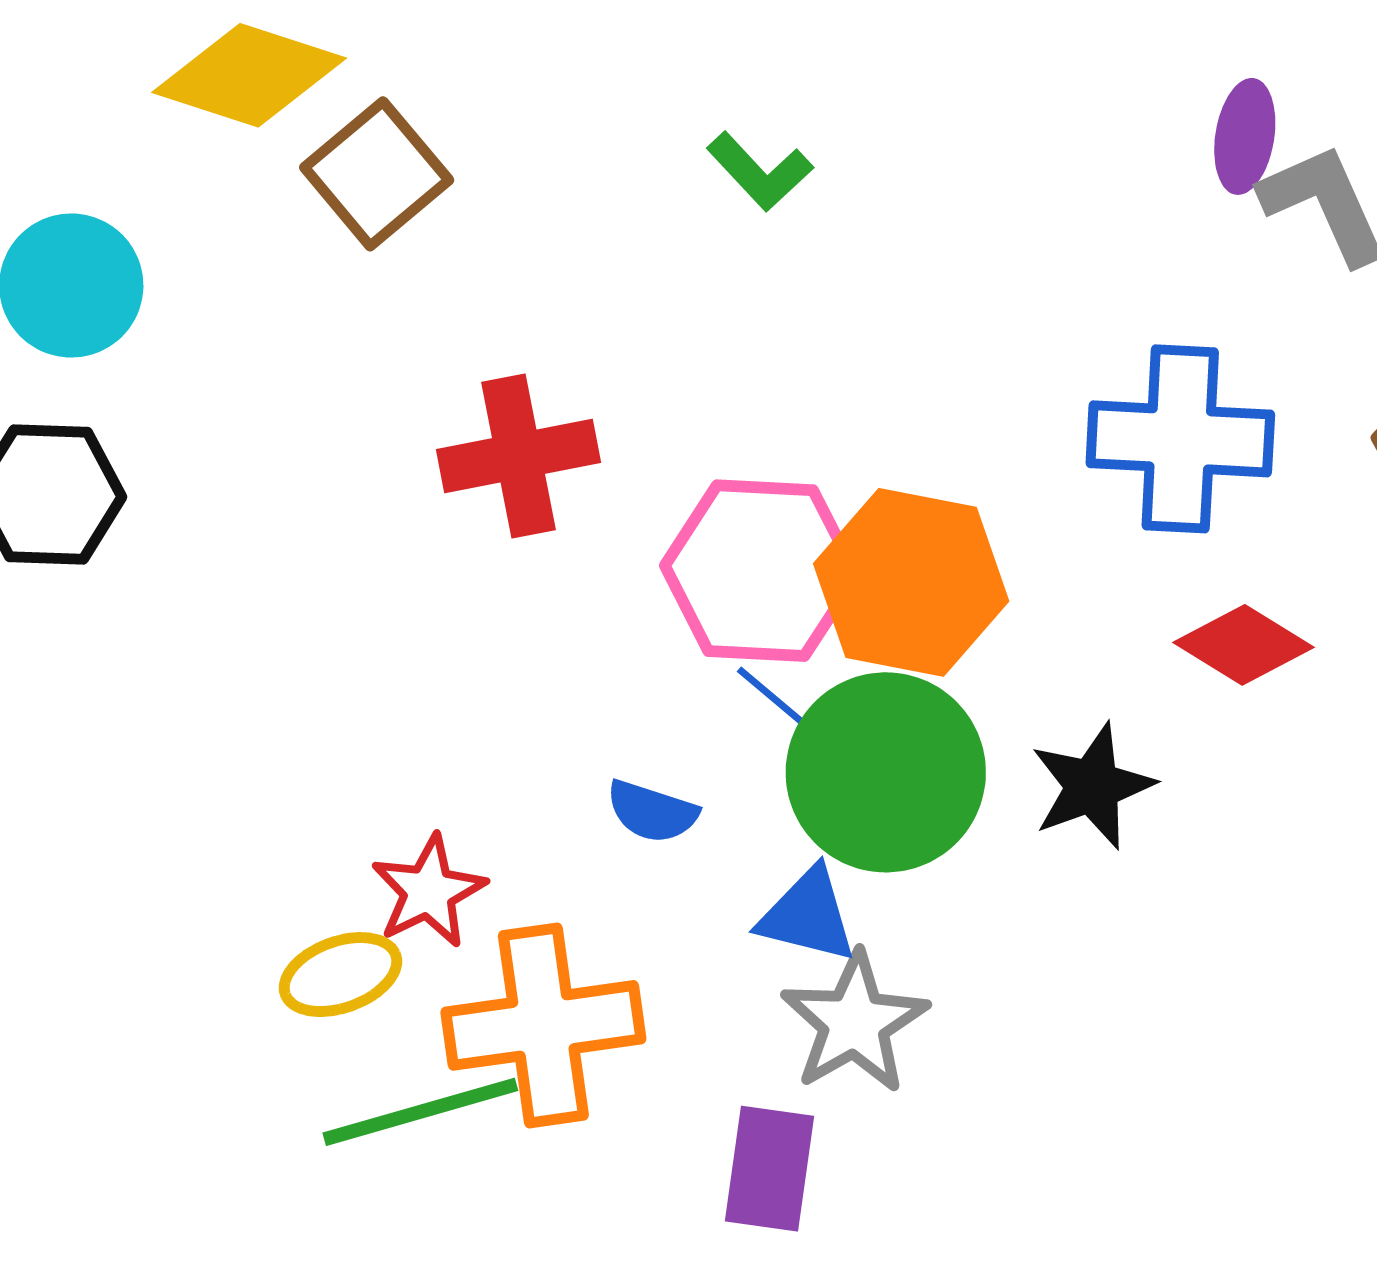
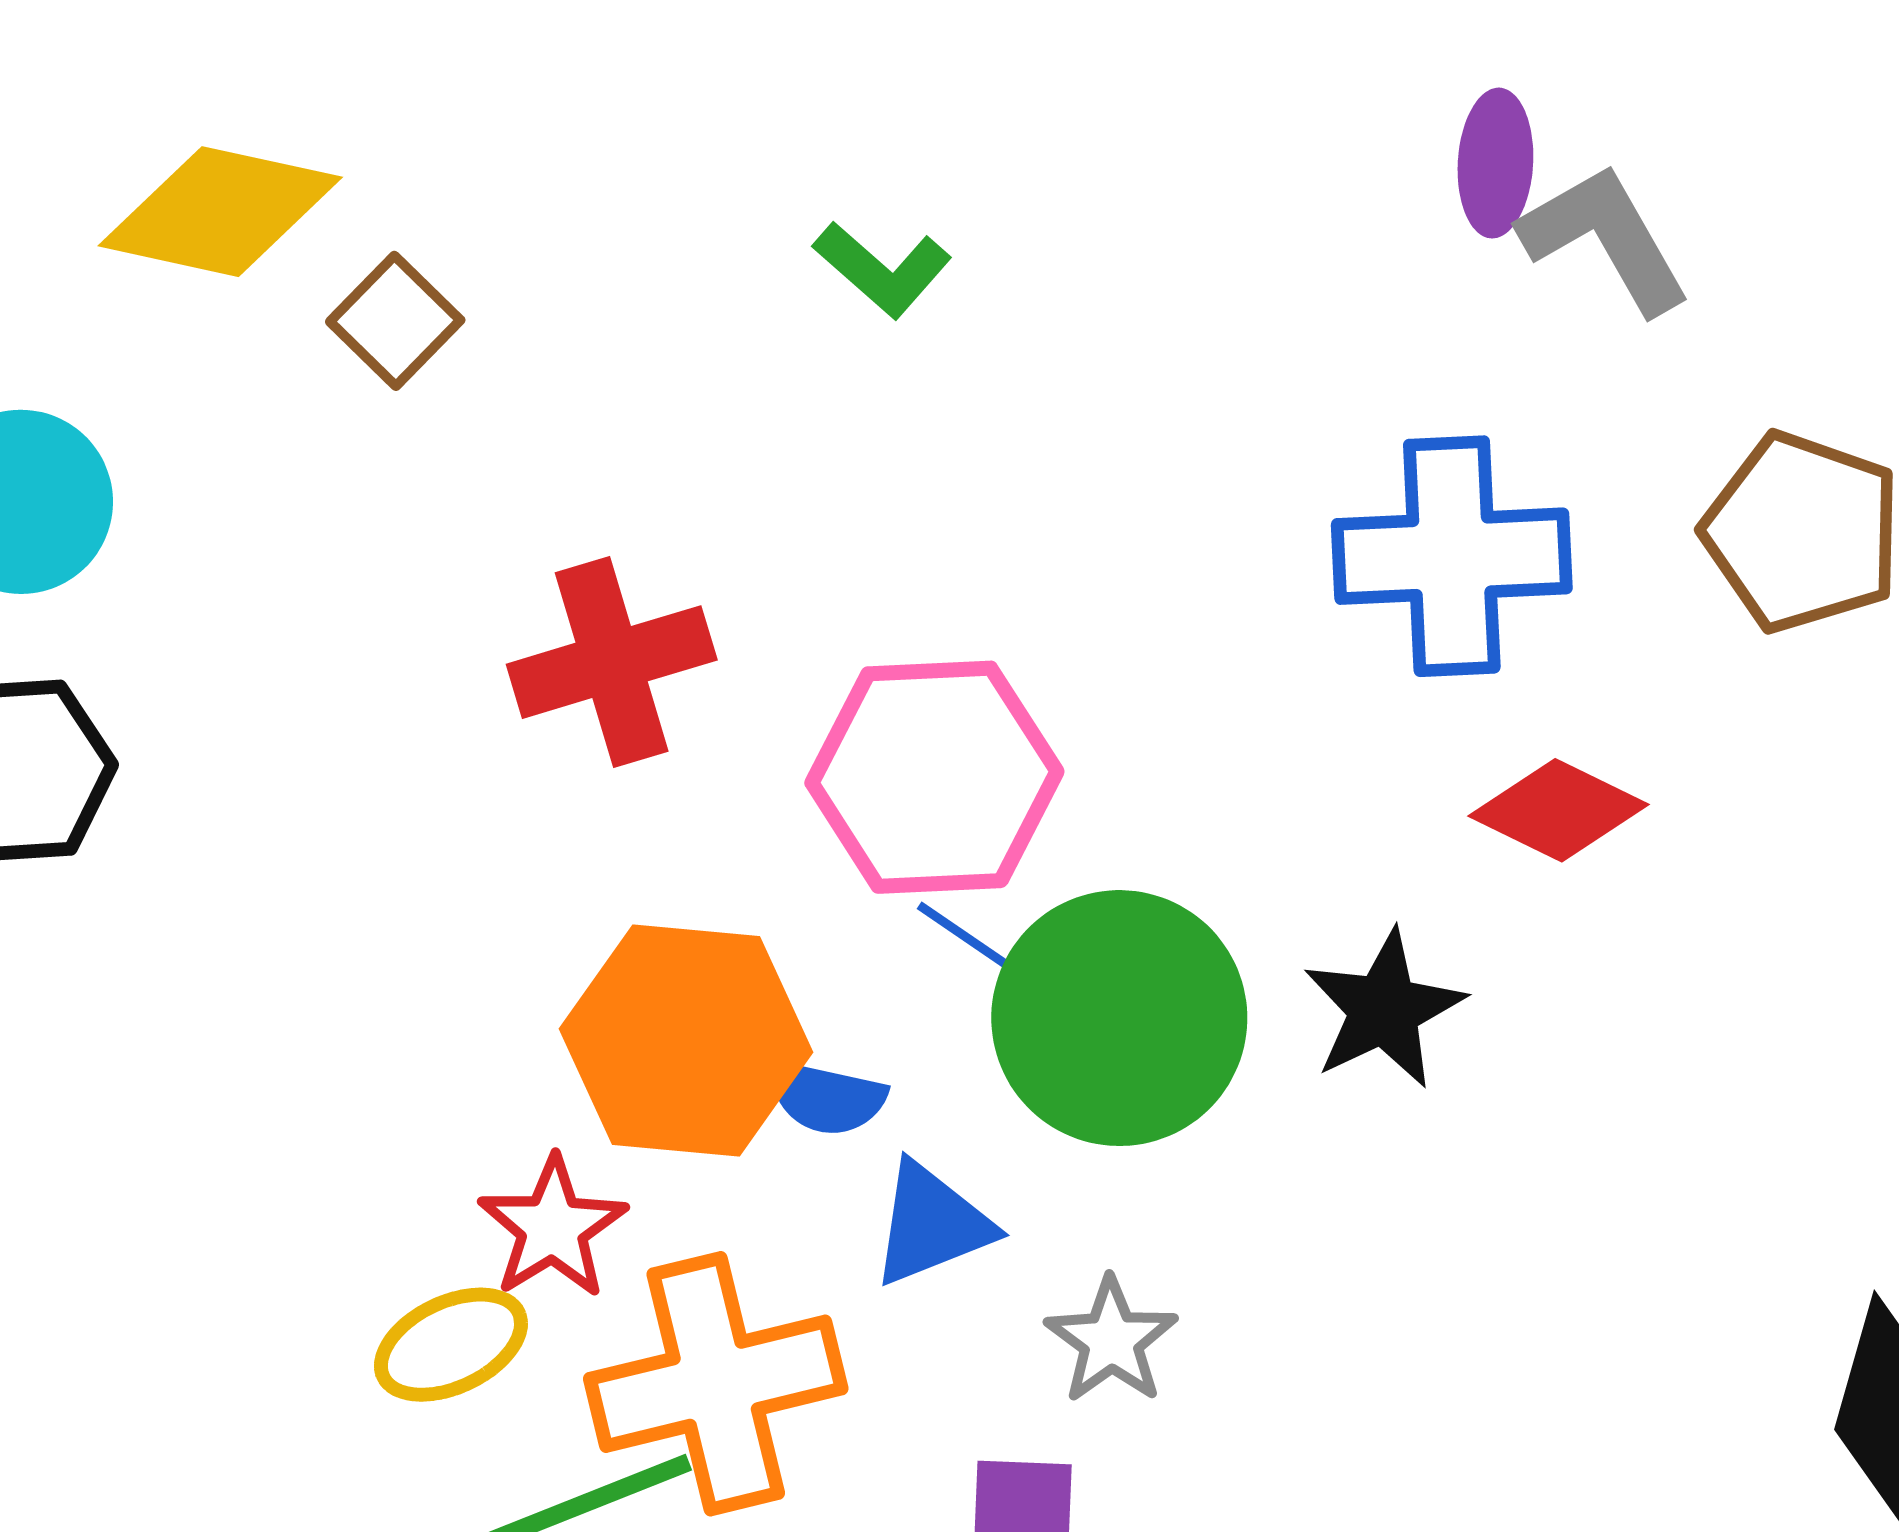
brown square: (377, 174) -> (395, 321), size x0.7
orange hexagon: (911, 582) -> (686, 1041), moved
blue triangle: (808, 915) -> (932, 1224), moved, turned -30
gray star: (854, 1023) -> (1111, 1341), size x0.7

